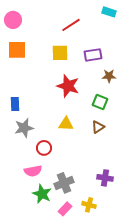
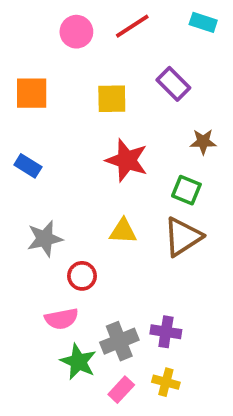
pink circle: (13, 20) -> (76, 32), moved
red line: (71, 25) -> (132, 26), moved
purple rectangle: (93, 55) -> (173, 84), moved, turned 54
blue rectangle: (15, 104) -> (28, 166), moved, turned -56
brown triangle: (98, 127) -> (183, 237), size x1.6
purple cross: (105, 178) -> (166, 332), moved

